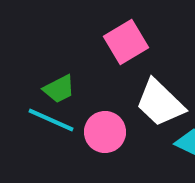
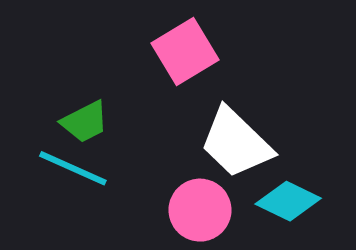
pink circle: (105, 132) -> (200, 210), moved

